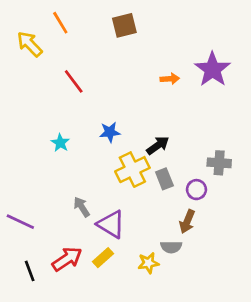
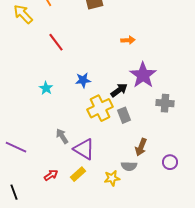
purple star: (212, 69) -> (143, 75), moved
purple circle: (196, 190) -> (170, 162), moved
red arrow: (67, 259) -> (51, 175), size x0.6
black line: (30, 271) -> (14, 192), moved

